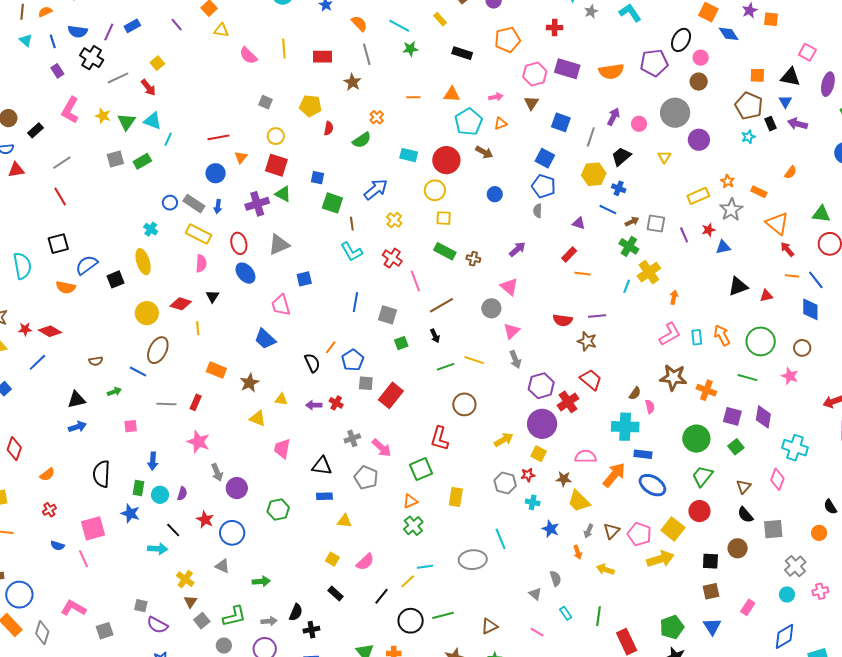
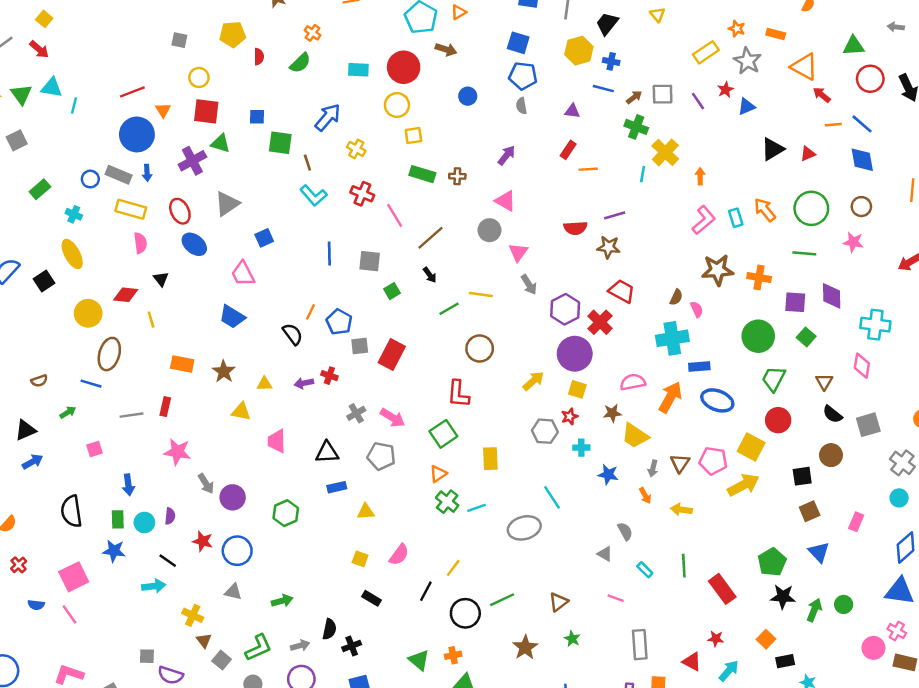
green rectangle: (142, 161) -> (40, 189), moved
blue circle: (216, 173) -> (137, 134), size x1.5
cyan line: (425, 567) -> (477, 508), moved

